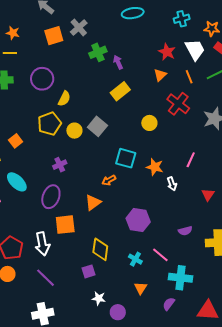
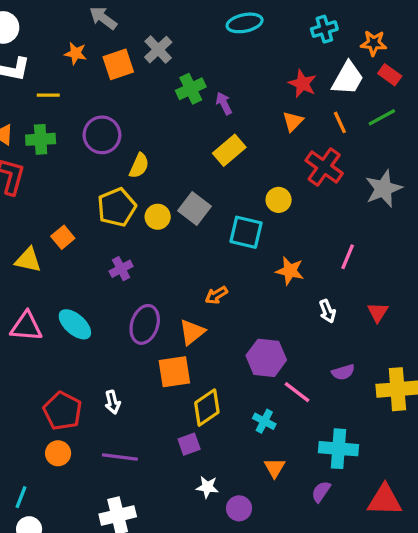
orange star: (13, 33) -> (76, 53), moved
white trapezoid: (195, 50) -> (348, 78), turned 60
cyan square: (126, 158) -> (246, 232), moved
purple cross: (60, 165) -> (121, 269), moved
cyan ellipse: (17, 182) -> (75, 324), moved
white arrow: (172, 184) -> (327, 311), moved
purple ellipse: (51, 197) -> (145, 324), moved
orange square: (65, 225) -> (174, 372), moved
white arrow: (42, 244) -> (113, 402), size x0.6
yellow diamond: (100, 249) -> (207, 408), turned 50
pink line: (160, 255) -> (297, 392), moved
purple line: (46, 278) -> (120, 457), turned -35

